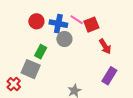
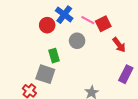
blue cross: (58, 24) -> (64, 15), moved, turned 30
green rectangle: (41, 52) -> (54, 56), turned -40

